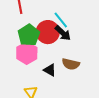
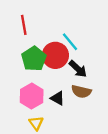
black arrow: (63, 33) -> (78, 69), moved
pink hexagon: (27, 53) -> (32, 96), moved

